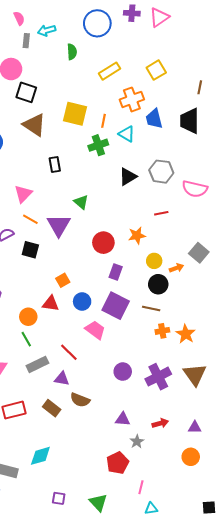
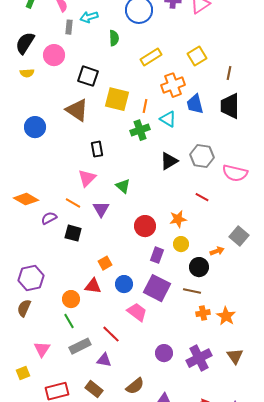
brown line: (200, 87) -> (229, 73), moved
black square: (26, 92) -> (88, 76), moved
pink triangle: (23, 194) -> (87, 178), moved
red line: (161, 213) -> (202, 197), turned 40
purple triangle: (59, 225) -> (101, 209), size x0.7
yellow circle: (154, 261) -> (181, 244), moved
brown triangle: (195, 375) -> (235, 356), size x0.7
brown semicircle: (80, 400) -> (135, 386), moved, turned -60

